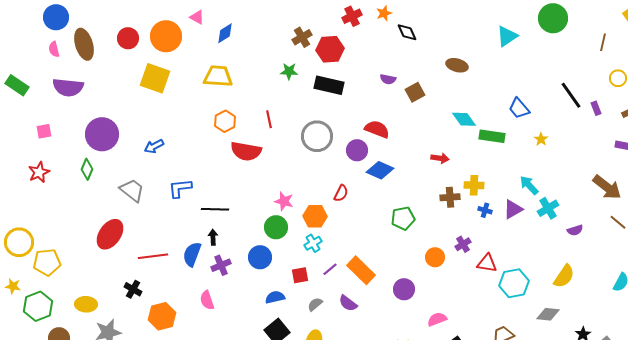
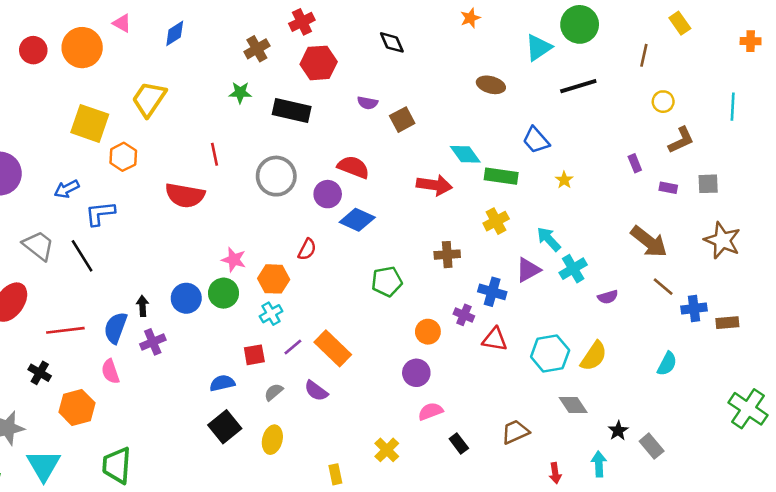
orange star: (384, 13) -> (470, 18), moved
red cross: (352, 16) -> (302, 22), moved
blue diamond: (225, 33) -> (175, 33), moved
cyan triangle: (507, 36) -> (538, 48), moved
red hexagon: (330, 49) -> (319, 63), moved
brown ellipse: (457, 65) -> (491, 85), moved
yellow trapezoid: (218, 76) -> (149, 99), turned -60
yellow square: (155, 78) -> (90, 123), moved
black line: (571, 95) -> (578, 86), moved, turned -72
purple rectangle: (596, 108) -> (635, 163), moved
orange hexagon: (225, 121) -> (123, 157), moved
red arrow: (440, 158) -> (434, 185), moved, size x1.5
yellow cross: (474, 185) -> (496, 221), moved, turned -30
blue L-shape: (180, 188) -> (100, 213), moved
black line: (215, 209) -> (82, 256), moved, turned 56
blue cross: (485, 210) -> (492, 292), moved, size x1.5
purple cross: (463, 244) -> (464, 315), turned -35
blue circle: (260, 257) -> (186, 298), moved
cyan hexagon: (514, 283) -> (550, 354), moved
purple circle: (404, 289) -> (416, 373), moved
pink semicircle: (207, 300) -> (110, 372), moved
gray diamond: (548, 314) -> (573, 405), turned 50

